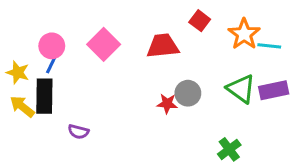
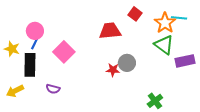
pink square: (104, 44) -> (64, 52), moved
cyan line: (269, 46) -> (179, 18), moved
green triangle: (241, 89) -> (164, 45), moved
yellow arrow: (22, 107) -> (15, 91), moved, turned -66

